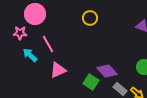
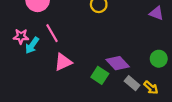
pink star: (20, 33) -> (21, 36), moved
cyan arrow: (30, 55) -> (32, 45), turned -98

